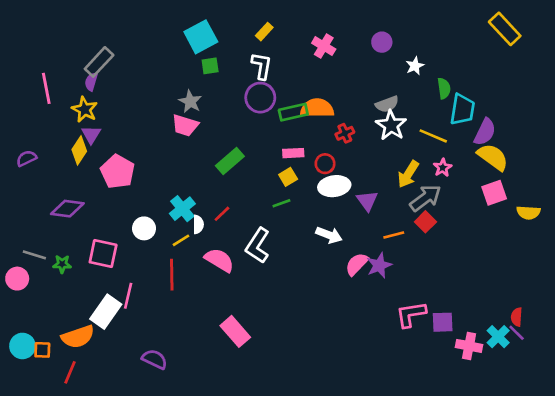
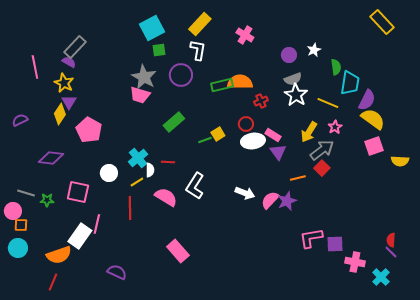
yellow rectangle: (264, 32) -> (200, 24), size x1.6
purple circle: (382, 42) -> (289, 55), moved
purple semicircle: (91, 82) -> (69, 62), turned 104
purple circle: (260, 98) -> (181, 75), moved
gray star: (190, 102) -> (144, 77), size x1.4
pink rectangle: (293, 153) -> (273, 135), moved, turned 35
green line: (281, 203) -> (205, 140), moved
red line: (222, 214) -> (168, 162), turned 48
white arrow: (329, 235) -> (245, 193), moved
cyan cross: (498, 337) -> (381, 277), moved
cyan circle: (22, 346) -> (18, 248), moved
orange square: (42, 350) -> (21, 225), moved

